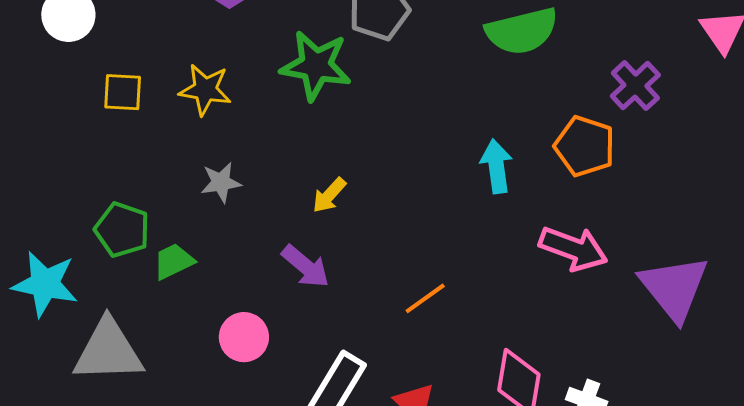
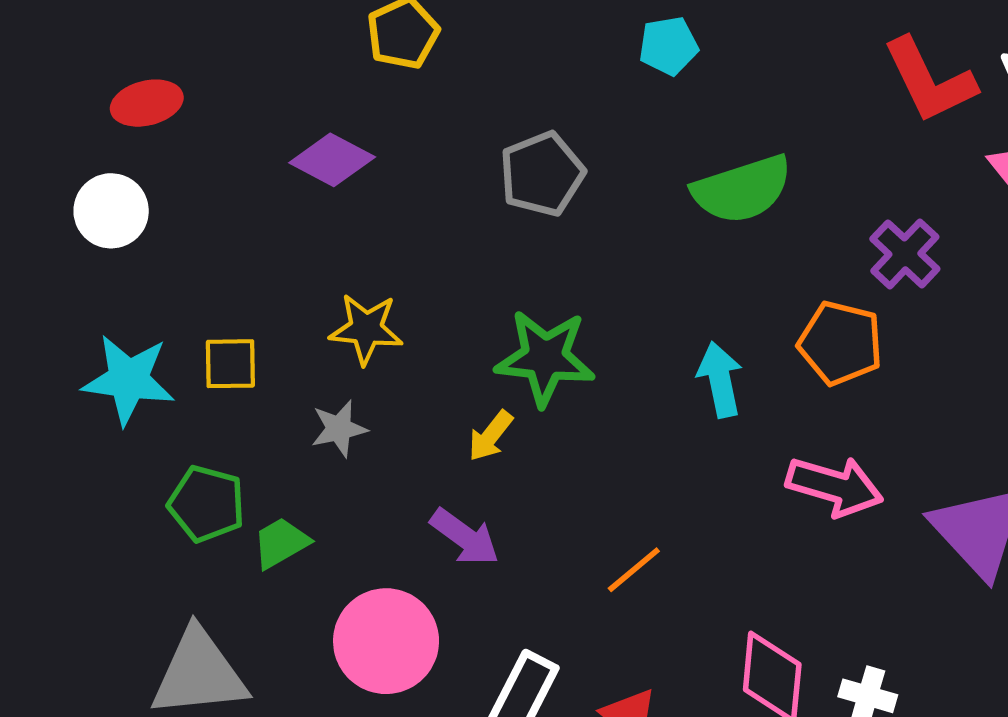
green star: (316, 66) -> (545, 358), moved
yellow star: (205, 90) -> (366, 329), moved
yellow square: (123, 92) -> (230, 364), moved
cyan star: (45, 284) -> (128, 380), moved
pink circle: (244, 337) -> (386, 641), size x1.5

